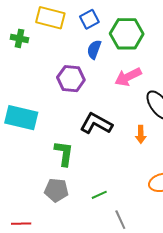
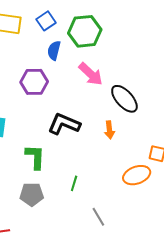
pink arrow: (128, 77) -> (91, 74), turned -104
green line: (99, 195) -> (74, 183), moved, turned -42

